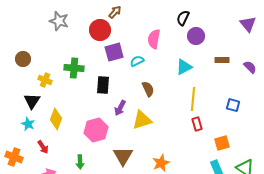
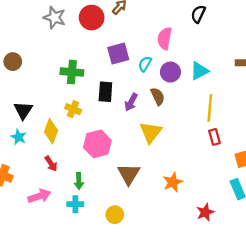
red circle: (100, 30) -> (92, 18), moved
purple circle: (196, 36) -> (170, 72), moved
cyan semicircle: (137, 61) -> (145, 64), turned -32
yellow cross: (45, 80) -> (73, 109), moved
purple arrow: (120, 108) -> (131, 102), moved
yellow triangle: (142, 120) -> (151, 132), turned -35
red arrow: (43, 147) -> (51, 164), moved

